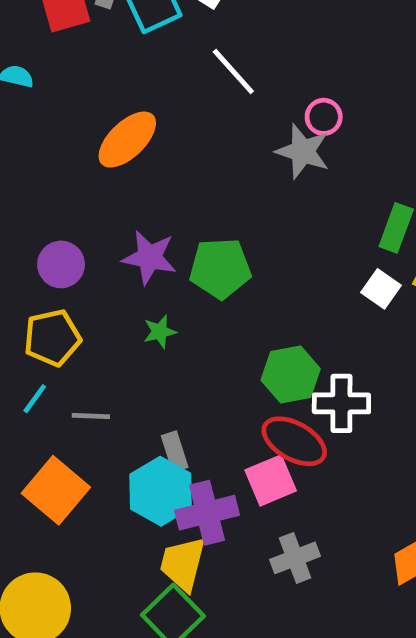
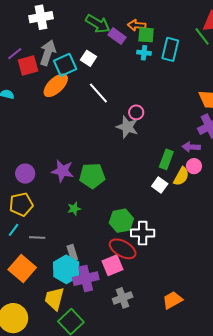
orange ellipse: (127, 140) -> (56, 85), moved
green star: (160, 332) -> (74, 209), moved
yellow trapezoid: (183, 564) -> (54, 299), moved

